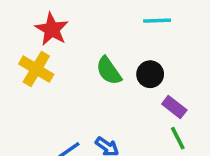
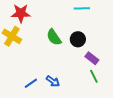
red star: (52, 29) -> (21, 13), turned -30

